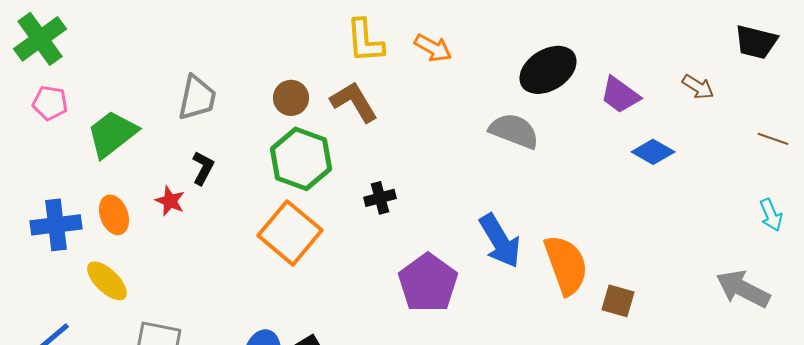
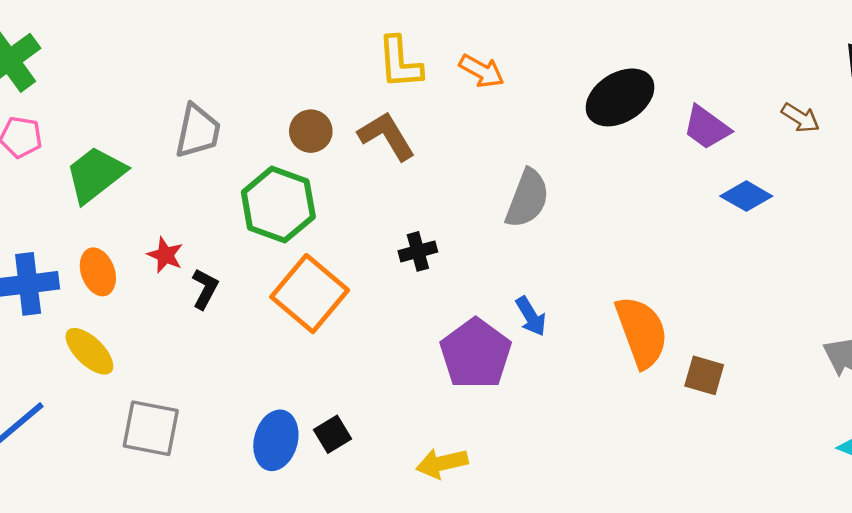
gray semicircle: (514, 131) -> (527, 198), moved, turned 90
green hexagon: (301, 159) -> (278, 205), moved
black L-shape: (203, 168) -> (205, 289), moved
blue arrow: (500, 241) -> (531, 316), moved, size x0.6

